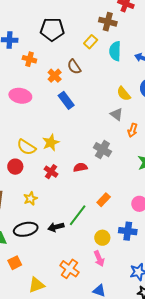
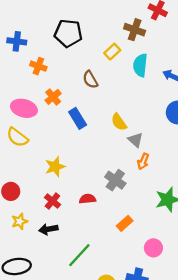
orange cross: (55, 76) -> (53, 97), moved
yellow semicircle: (124, 94) -> (119, 122), moved
orange arrow: (133, 130) -> (143, 161), moved
yellow semicircle: (26, 147) -> (17, 137), moved
yellow star: (30, 199) -> (20, 221), moved
orange rectangle: (104, 200) -> (125, 223), moved
black arrow: (56, 227) -> (48, 229), moved

